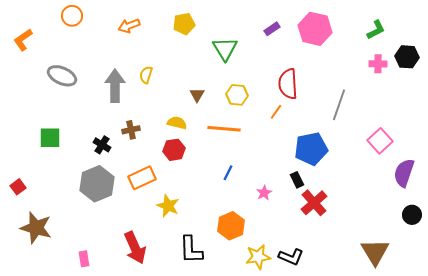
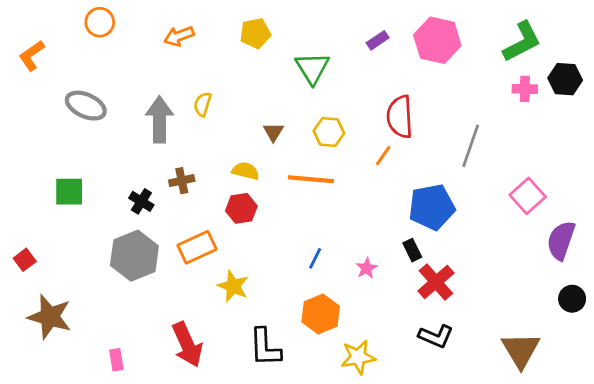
green L-shape: (376, 30) -> (522, 42), size x1.5
blue line: (228, 173) -> (315, 258), moved
black L-shape: (291, 257) -> (436, 336), moved

